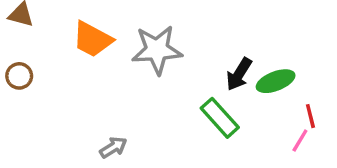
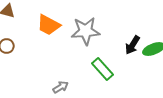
green rectangle: (220, 118) -> (103, 69), moved

